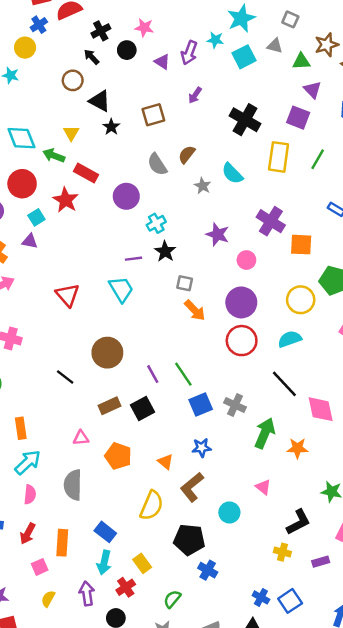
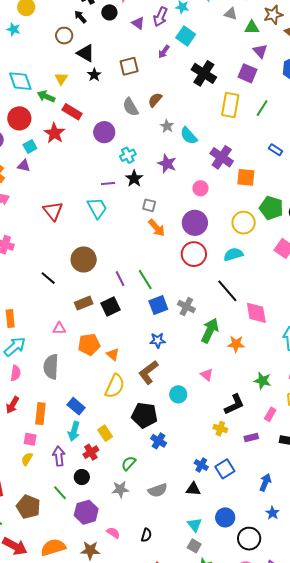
cyan square: (244, 57) -> (186, 36), moved, turned -30
cyan semicircle: (232, 173) -> (189, 136), moved
purple star: (218, 234) -> (167, 164), moved
orange pentagon: (118, 456) -> (89, 344), turned -30
orange triangle: (165, 462) -> (113, 354), moved
pink square: (40, 567) -> (30, 439), moved, turned 32

